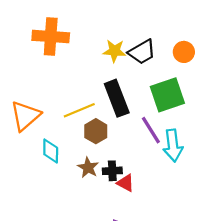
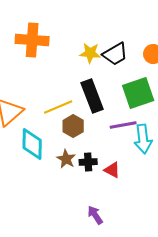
purple line: (151, 130) -> (123, 125), turned -68
cyan diamond: (51, 151) -> (32, 144), size x1.4
red triangle: (126, 183) -> (112, 170), moved

